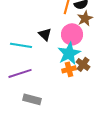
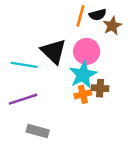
brown star: (85, 18) -> (112, 26), moved
black triangle: (45, 34) -> (54, 51), size x1.6
brown cross: (83, 64) -> (100, 88), turned -32

